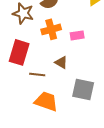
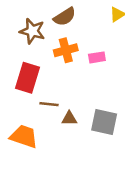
brown triangle: (61, 62) -> (69, 118), moved, turned -32
orange trapezoid: (46, 101) -> (24, 136), moved

